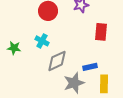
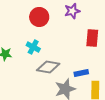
gray diamond: (57, 61) -> (48, 67), turned 35

